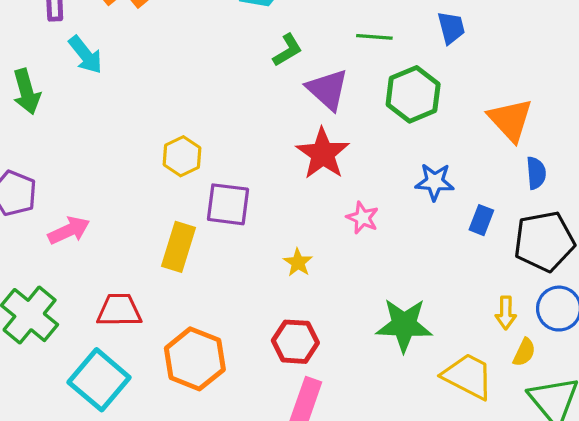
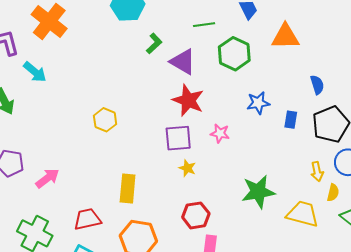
orange triangle: (510, 120) -> (285, 37), moved, turned -36
purple square: (228, 204) -> (178, 138), moved
yellow rectangle: (178, 247) -> (128, 188), moved

